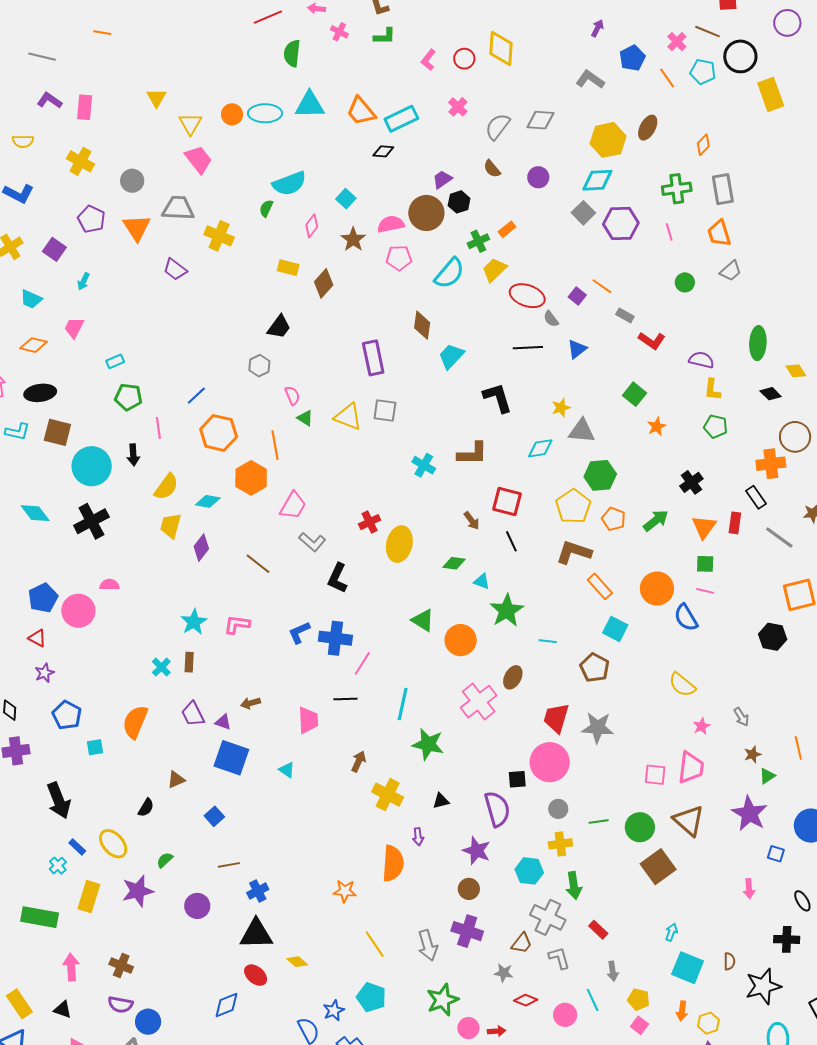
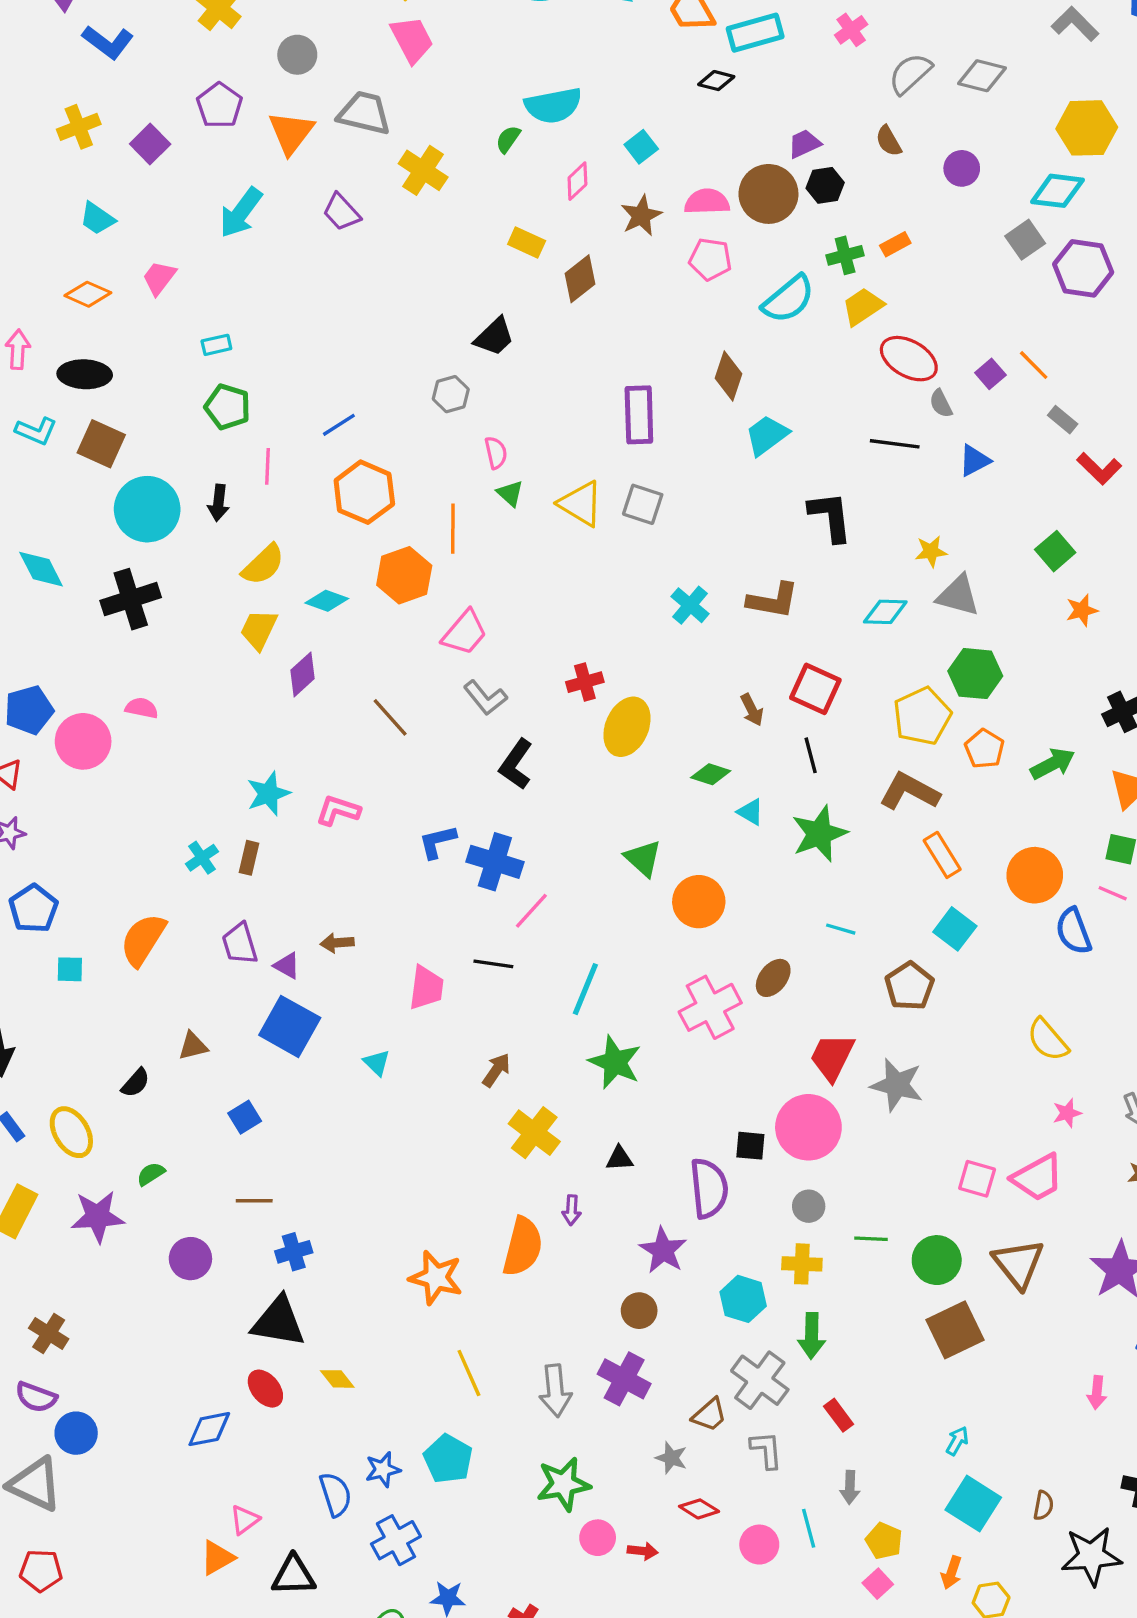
cyan arrow: (83, 281) -> (241, 213), moved, size x1.8
green star: (507, 611) -> (819, 834), moved
pink trapezoid: (691, 768) -> (1038, 1178), turned 44
orange star: (345, 891) -> (436, 1278), size x1.4

